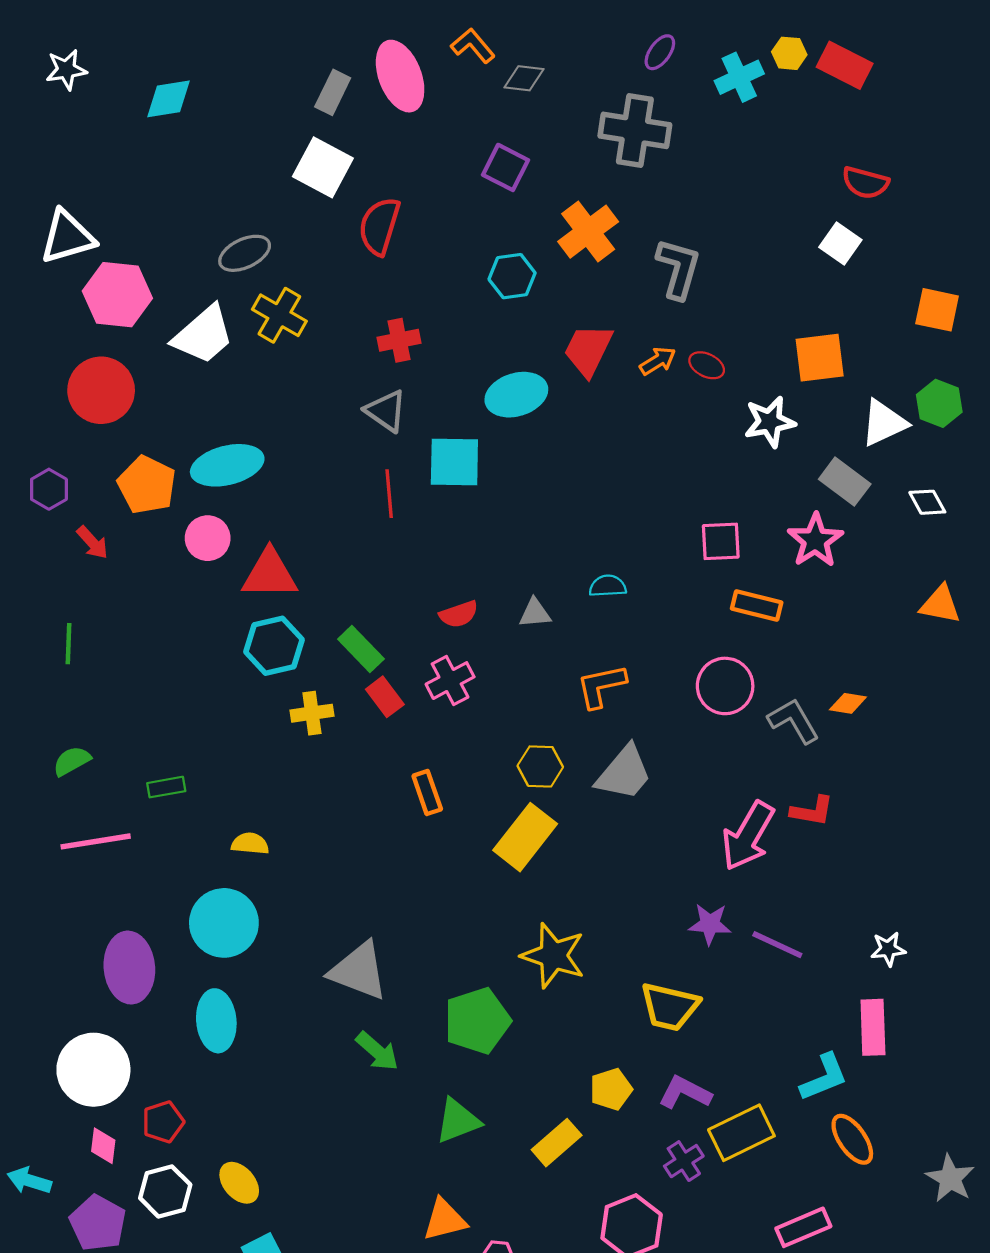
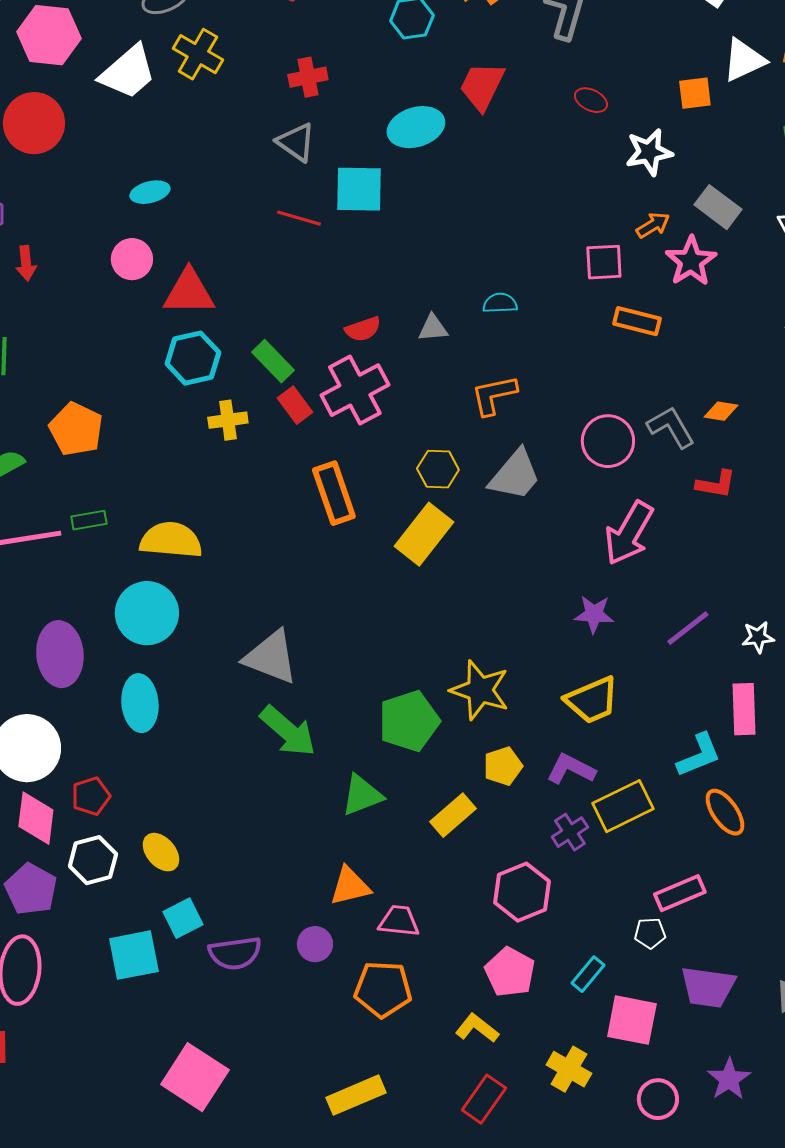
orange square: (820, 358) -> (695, 93), size x0.7
orange arrow: (658, 361) -> (653, 225), moved
white triangle: (884, 423) -> (744, 60), moved
cyan ellipse: (227, 465) -> (150, 192), size x0.6
orange pentagon: (147, 485) -> (76, 429), moved
red line: (389, 494) -> (299, 218), turned -69
red arrow: (92, 542) -> (26, 263), turned 36
pink cross: (450, 681) -> (355, 390), size x1.5
pink circle: (725, 686) -> (608, 441), moved
green rectangle: (166, 787) -> (89, 520), moved
orange rectangle: (427, 793) -> (334, 493), size x1.5
red L-shape: (812, 811) -> (716, 484), moved
yellow semicircle: (250, 844) -> (171, 540), size x1.8
purple line: (777, 945) -> (688, 628), moved, turned -63
yellow star: (553, 956) -> (480, 690), moved
yellow trapezoid: (670, 1007) -> (592, 700), moved, turned -36
green pentagon: (477, 1021) -> (409, 721), moved
green arrow: (377, 1051) -> (288, 731), size x1.4
pink diamond: (103, 1146) -> (36, 818), size x1.6

